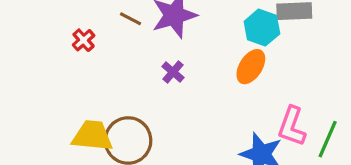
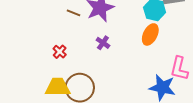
red cross: (84, 40) -> (60, 52), moved

